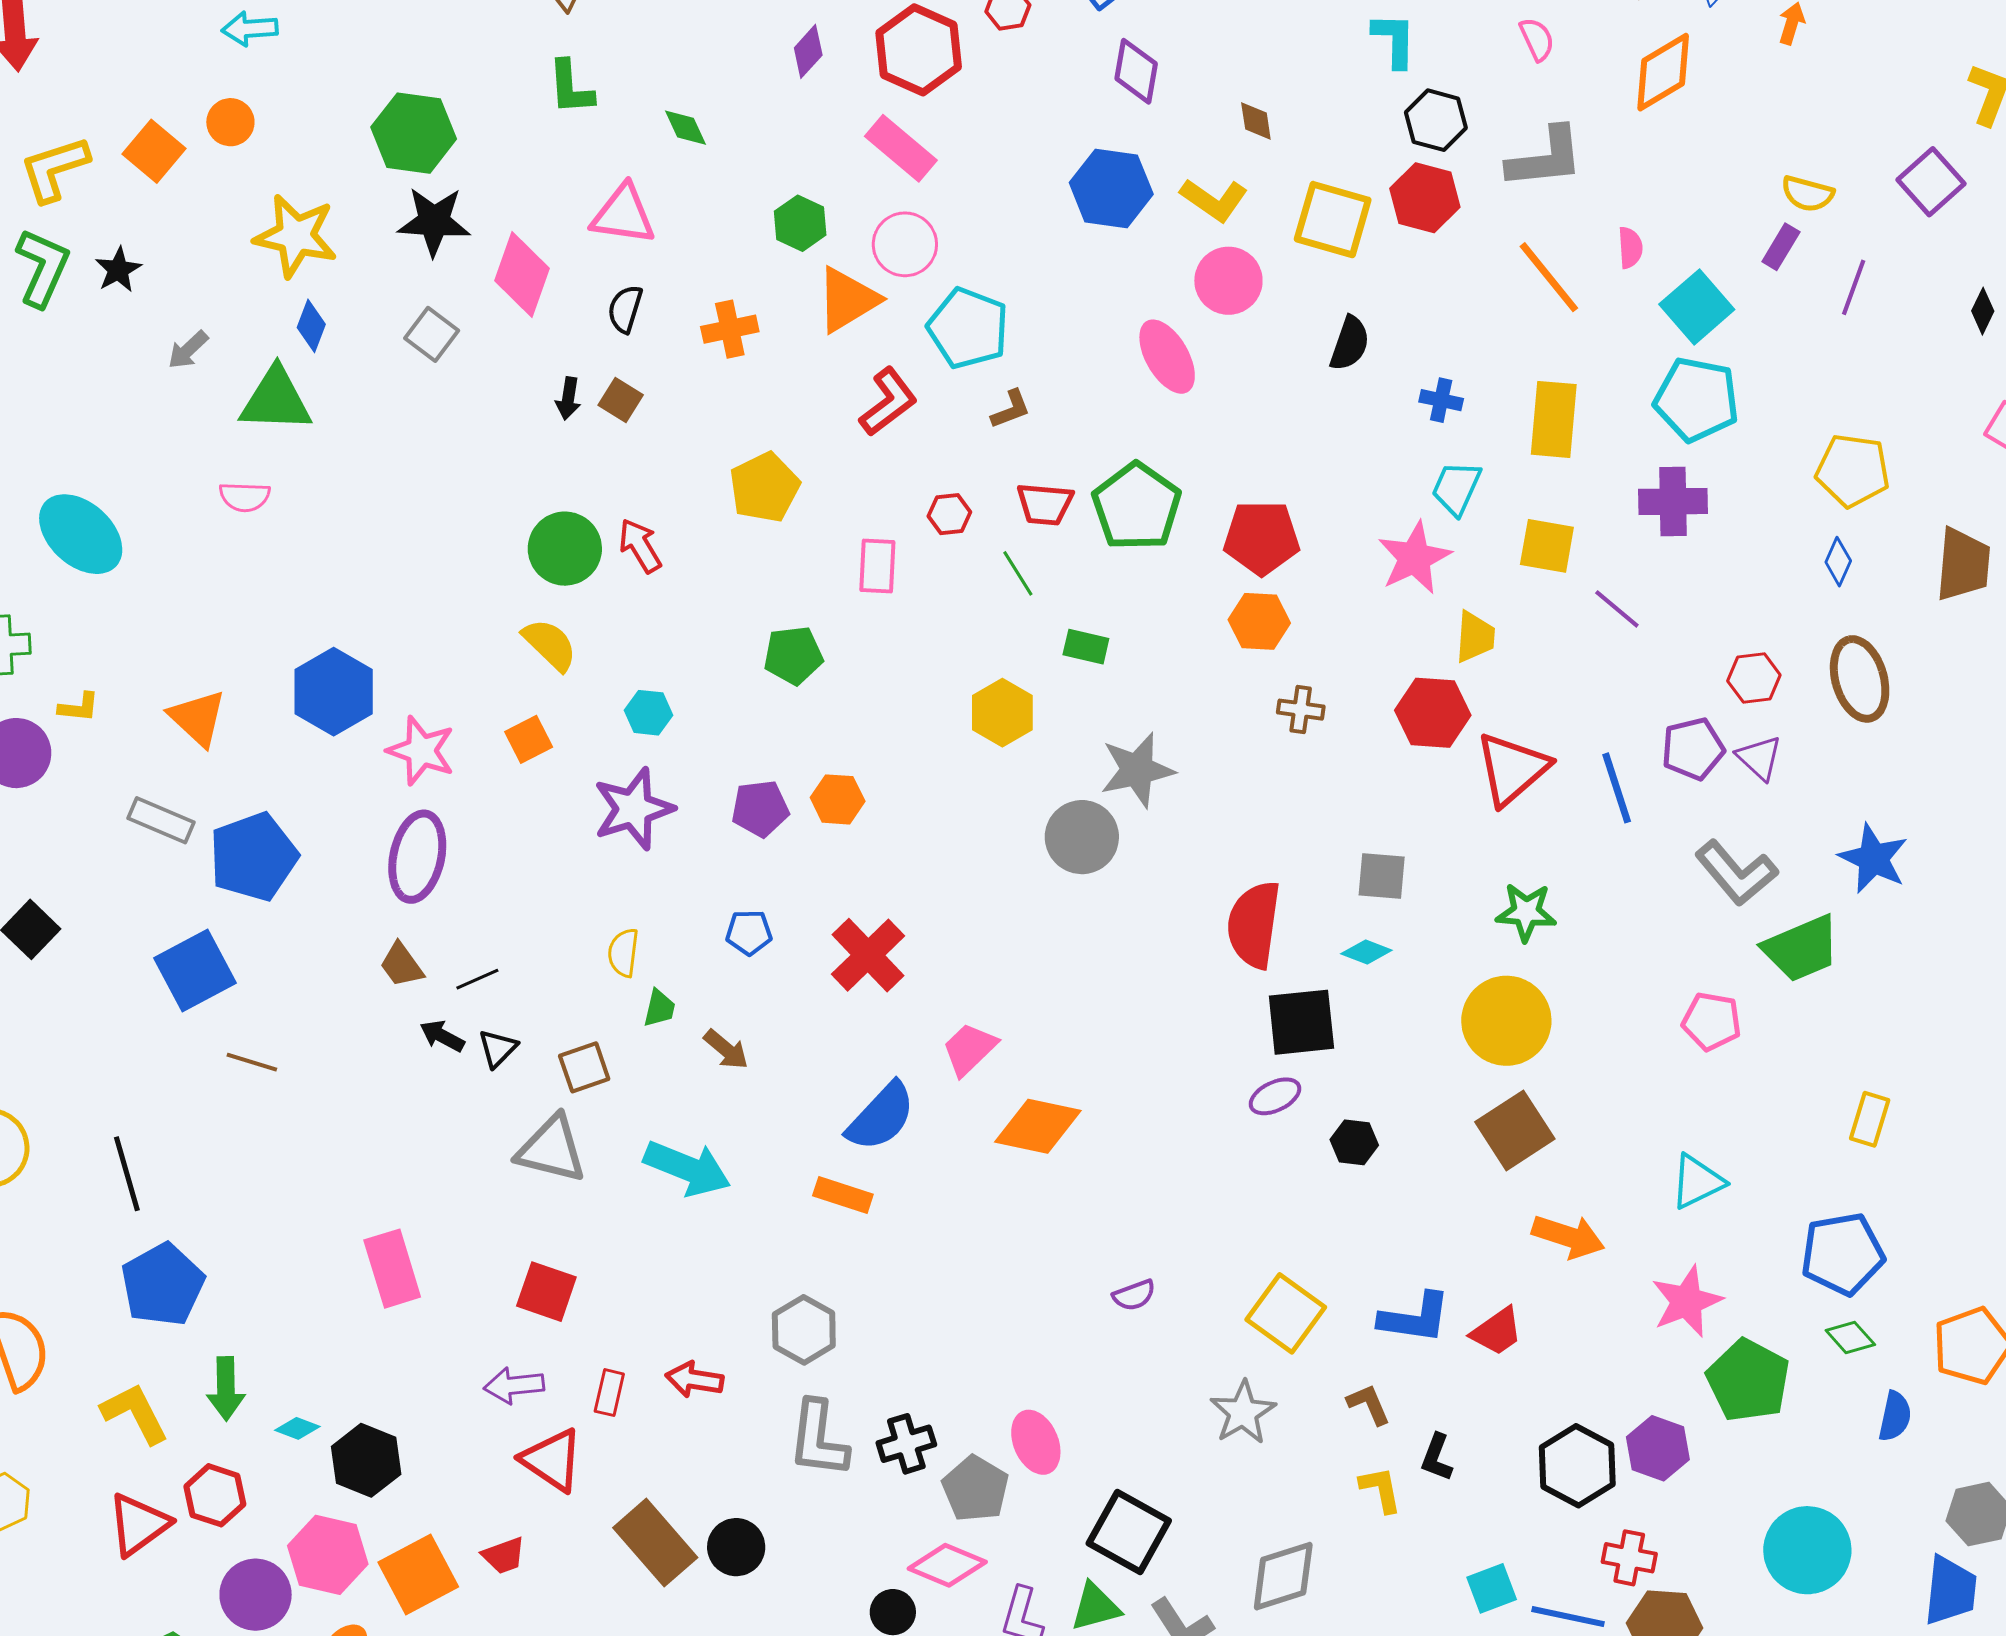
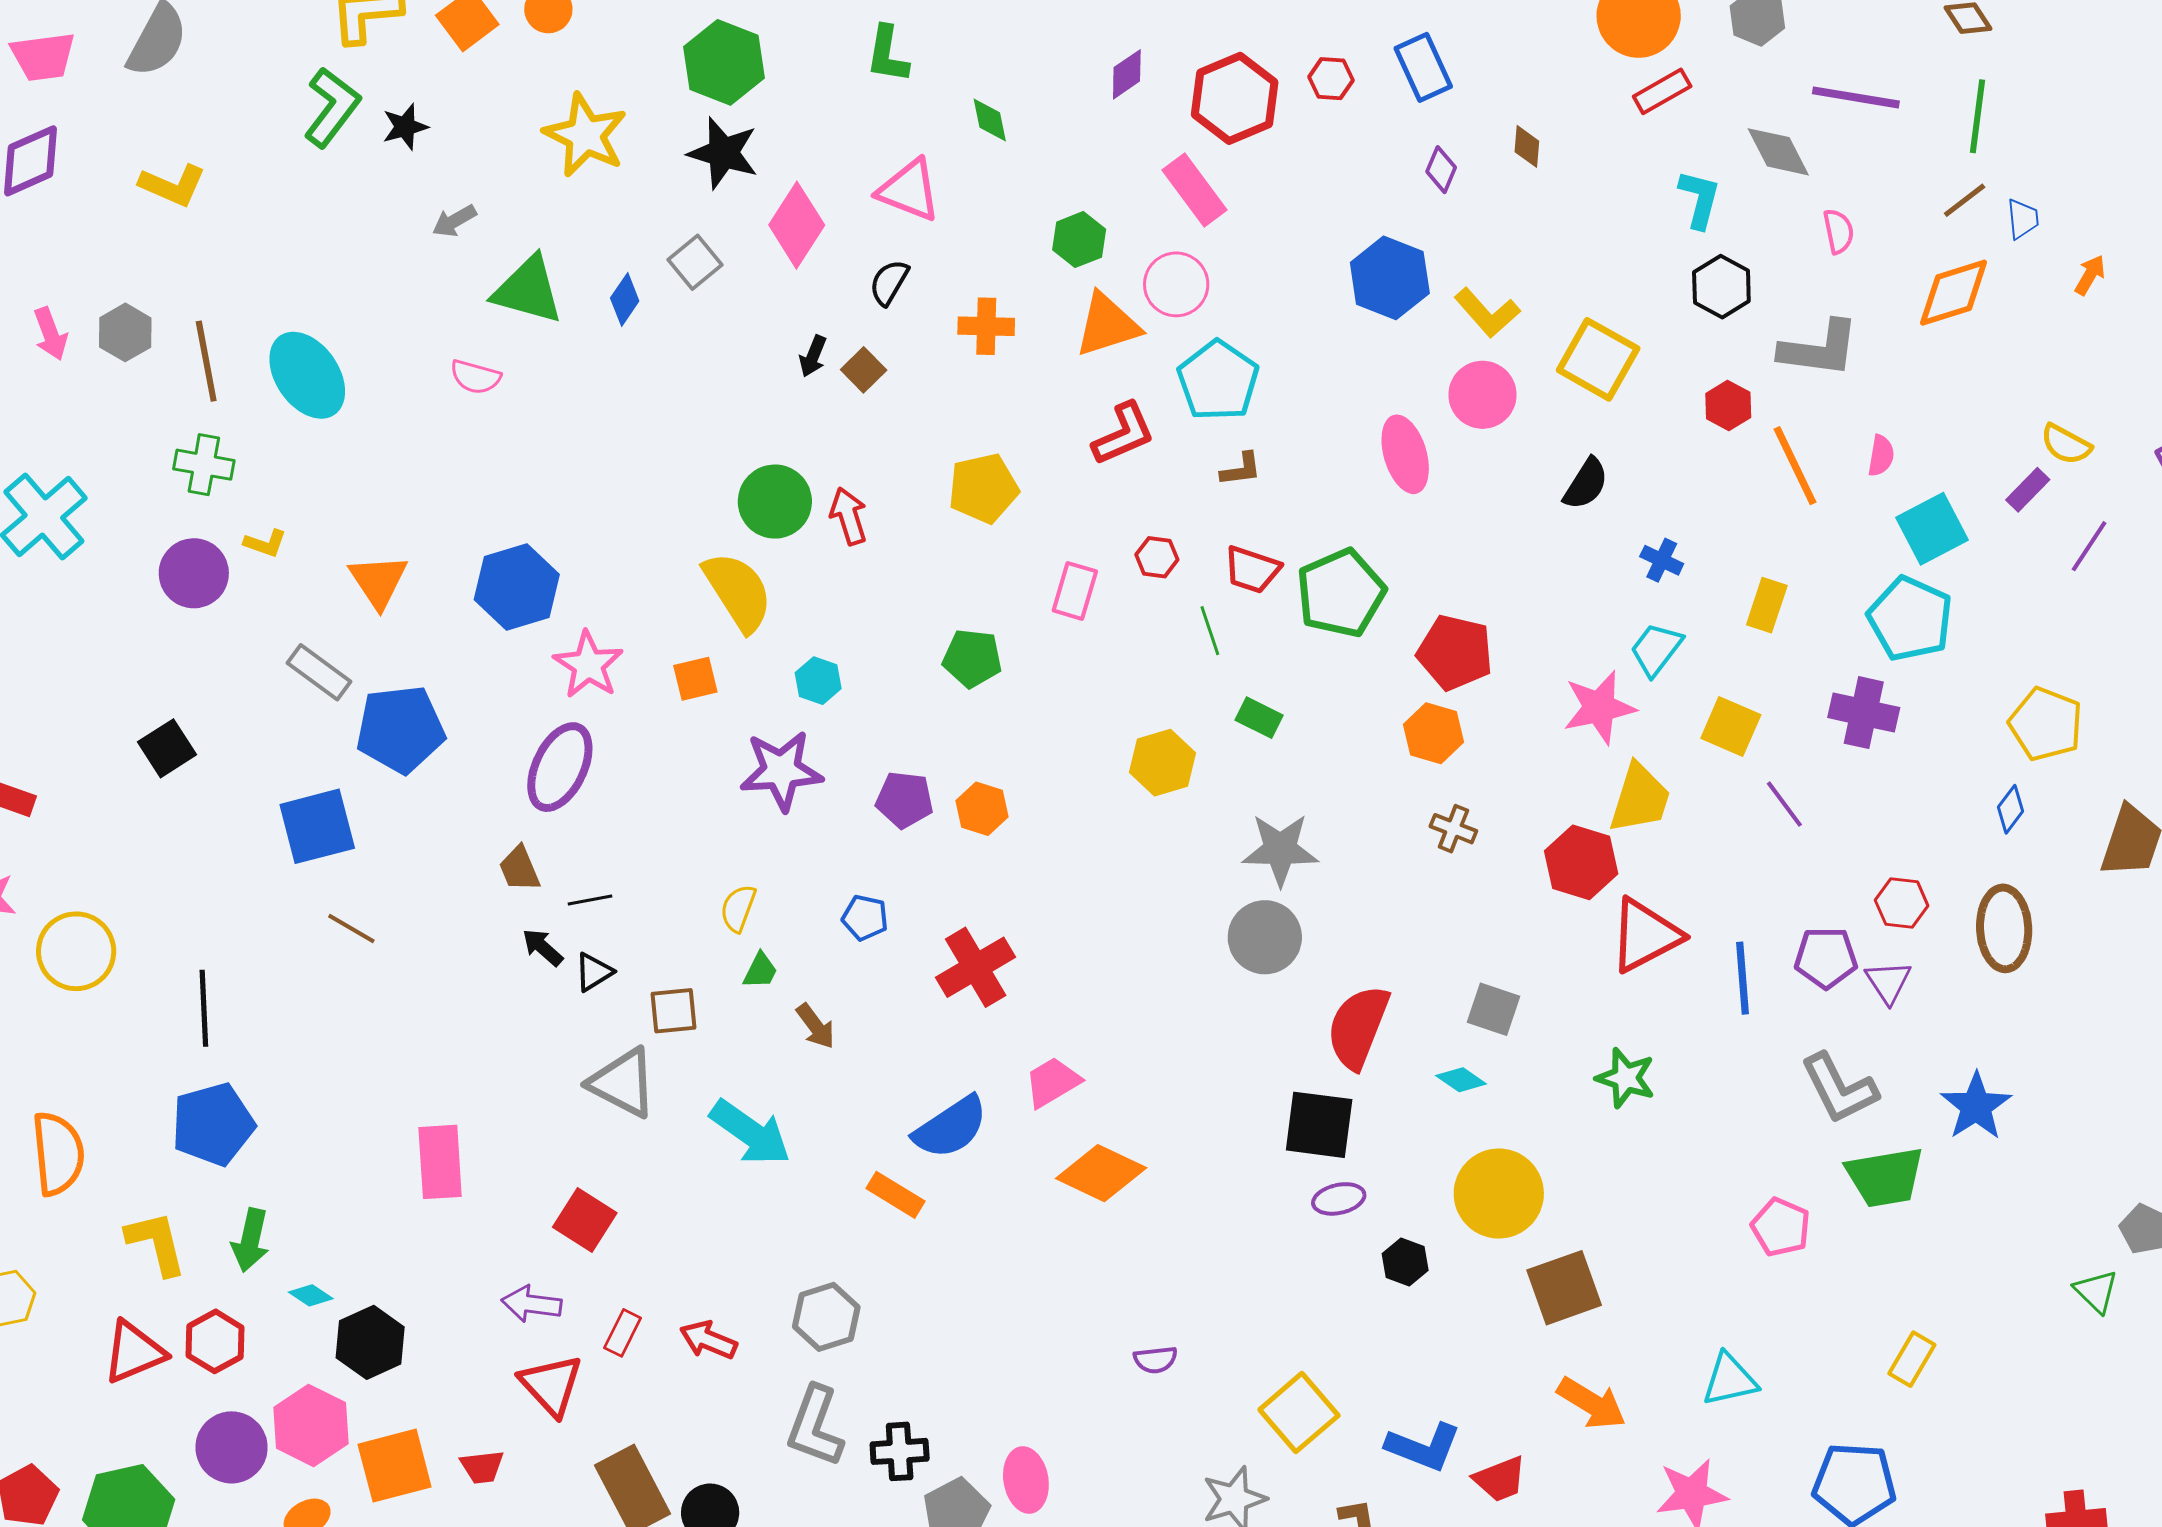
purple diamond: (1136, 71) -> (1441, 170), size x0.7
brown diamond: (1256, 121) -> (1527, 146), moved
red hexagon: (1425, 198) -> (1728, 406), moved, size x0.7
blue diamond: (311, 326) -> (625, 299), moved
yellow rectangle: (1554, 419) -> (1767, 605), size x0.7
yellow trapezoid: (1475, 637) -> (1640, 798), size x1.4
yellow semicircle: (550, 645) -> (738, 592), size x1.4
gray circle: (1082, 837) -> (1265, 937), moved
yellow circle: (1506, 1021) -> (1499, 1194), moved
black square: (1301, 1022) -> (1319, 1125), moved

